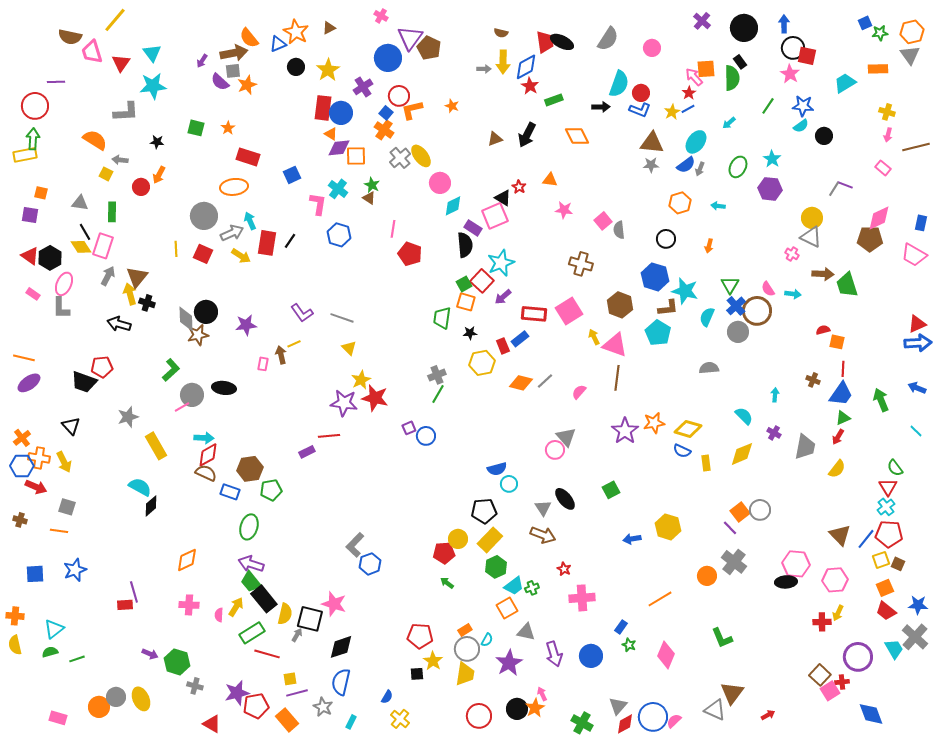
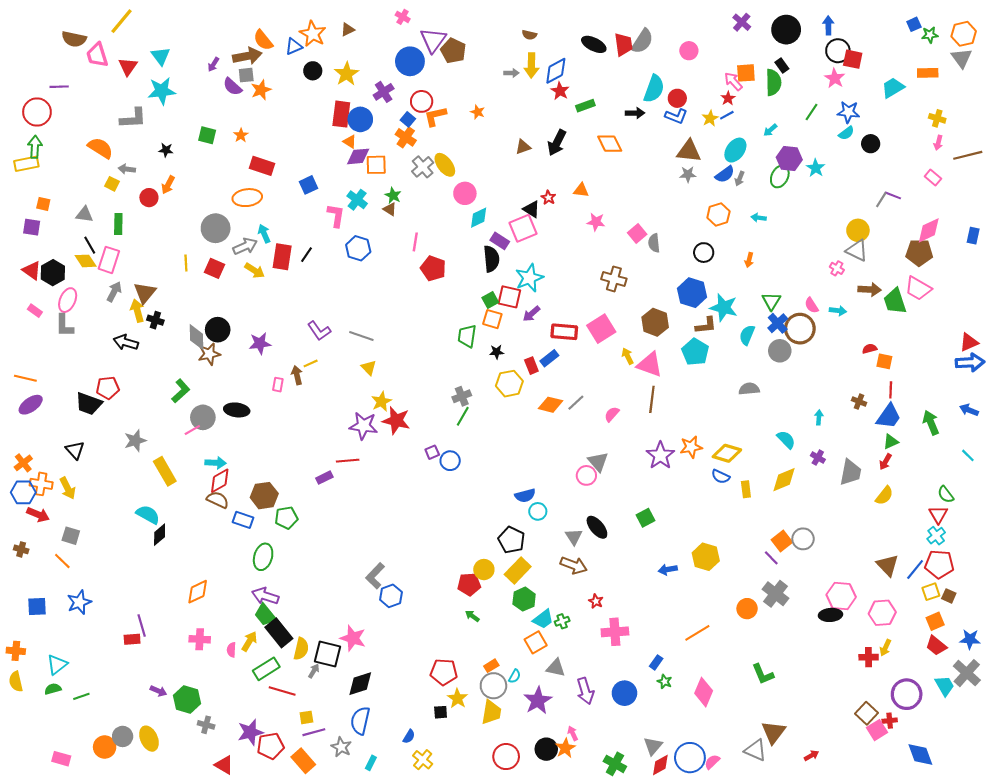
red trapezoid: (545, 42) -> (623, 44), moved
purple hexagon: (770, 189) -> (789, 158), moved
pink trapezoid: (914, 255) -> (918, 288), moved
red square: (482, 281) -> (509, 297), turned -30
black pentagon: (484, 511) -> (511, 540), turned 30
orange line: (59, 531) -> (62, 561), turned 36

